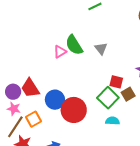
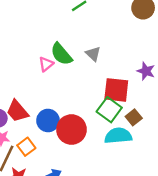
red square: (116, 82) -> (116, 90), size x1.6
brown square: (128, 94) -> (134, 117), moved
cyan semicircle: (112, 121) -> (118, 136), size x1.6

